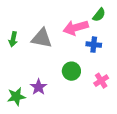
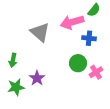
gray triangle: (42, 38) -> (40, 32), turned 30
green arrow: (13, 39) -> (13, 60), moved
green circle: (71, 71) -> (78, 63), moved

